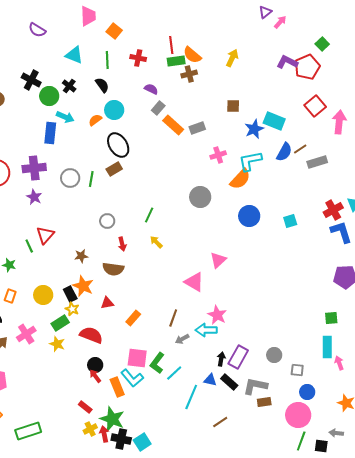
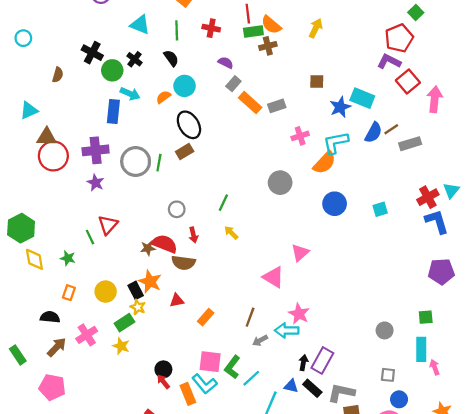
purple L-shape: (287, 62) -> (389, 61), moved
gray circle: (70, 178) -> (136, 161), size x1.4
red semicircle: (91, 335) -> (164, 244), moved
gray circle: (274, 355) -> (385, 330), moved

